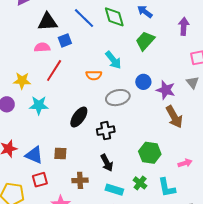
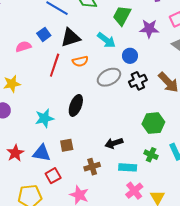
black triangle: (48, 22) -> (71, 37), moved
cyan arrow: (113, 60) -> (106, 40), moved
red line: (54, 71) -> (55, 65), moved
purple star: (166, 90) -> (149, 29), moved
cyan star: (39, 105) -> (44, 118), moved
black cross: (106, 131) -> (138, 81), moved
black arrow: (107, 163) -> (114, 143), turned 114

